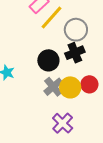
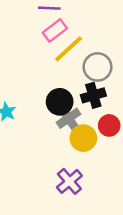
red circle: (89, 84) -> (109, 125), moved
gray cross: (53, 87) -> (69, 118), moved

